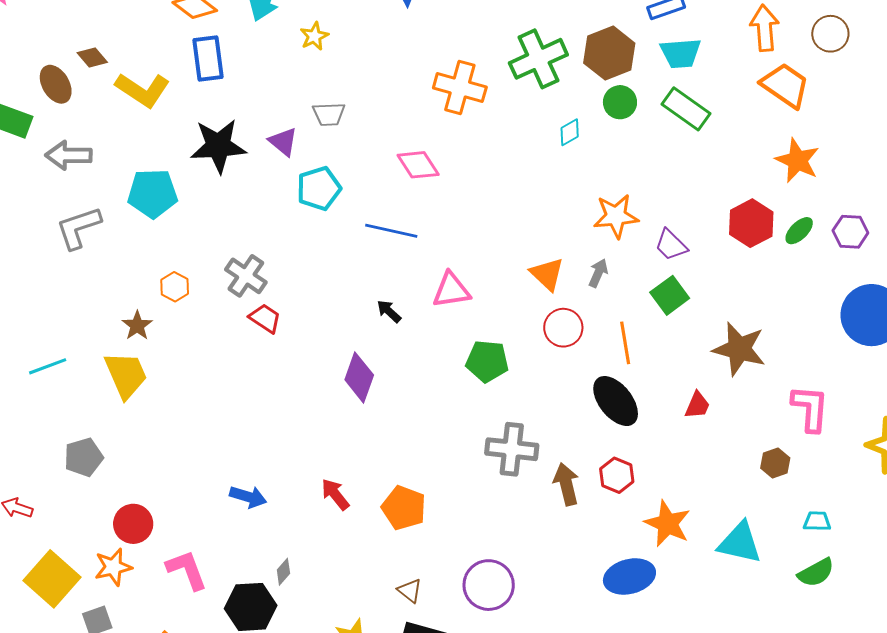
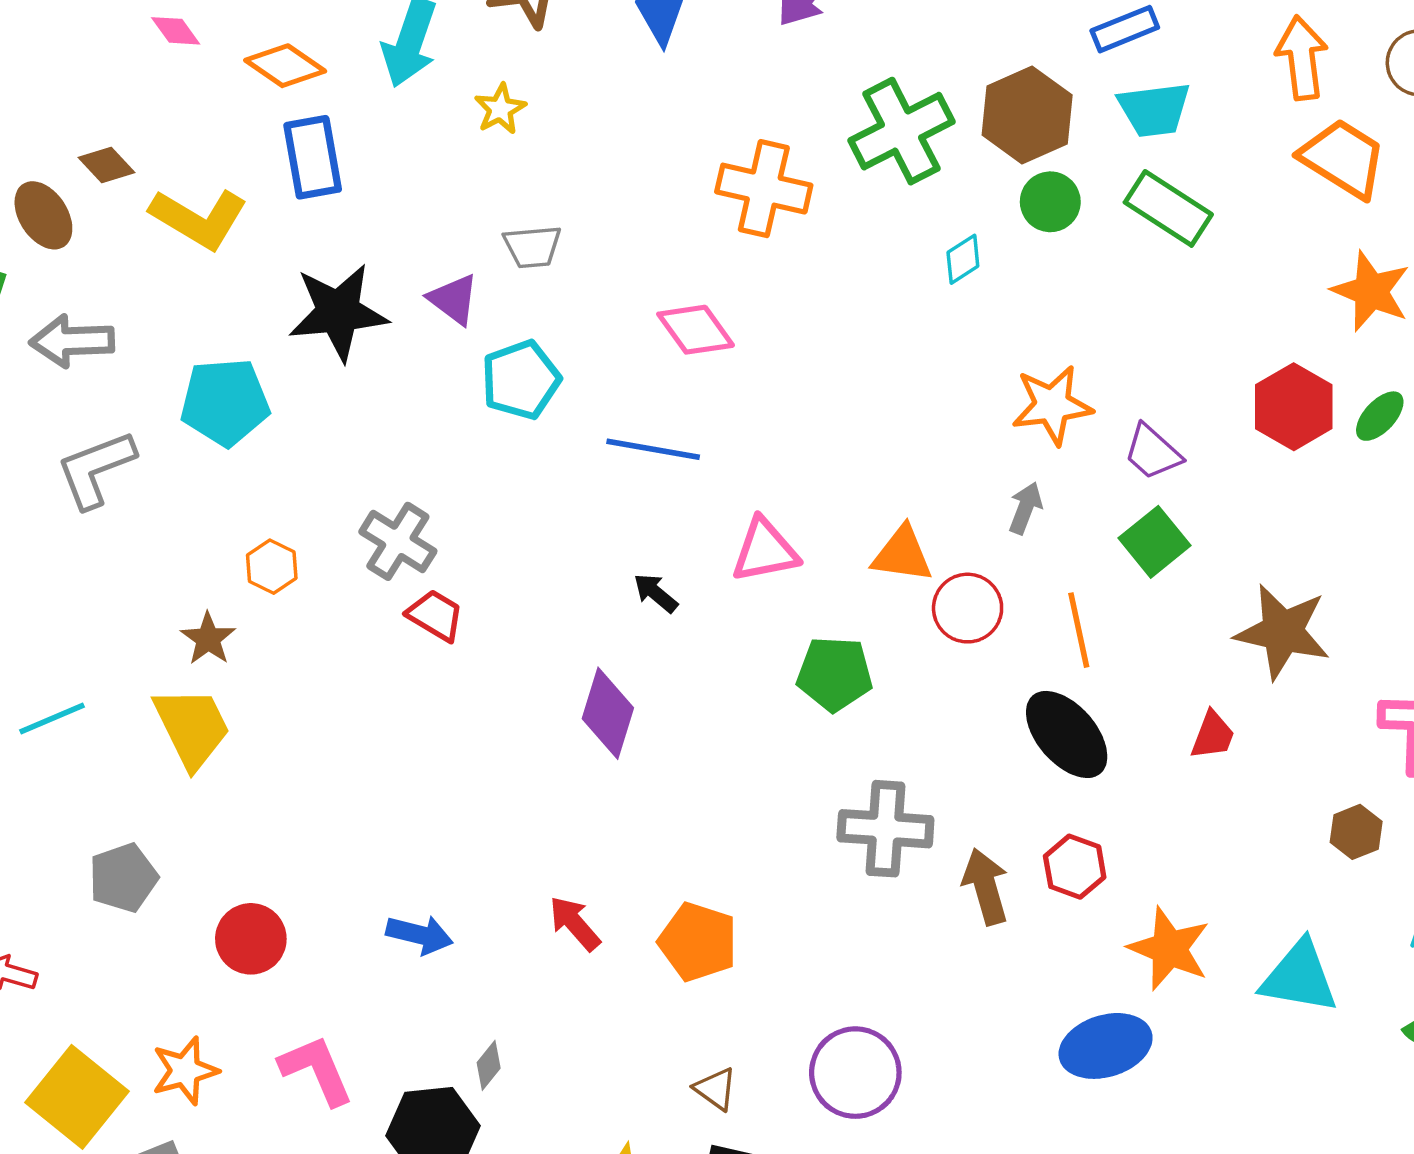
orange triangle: (547, 274) -> (902, 554), moved, turned -33
red circle: (133, 524) -> (251, 939), moved

